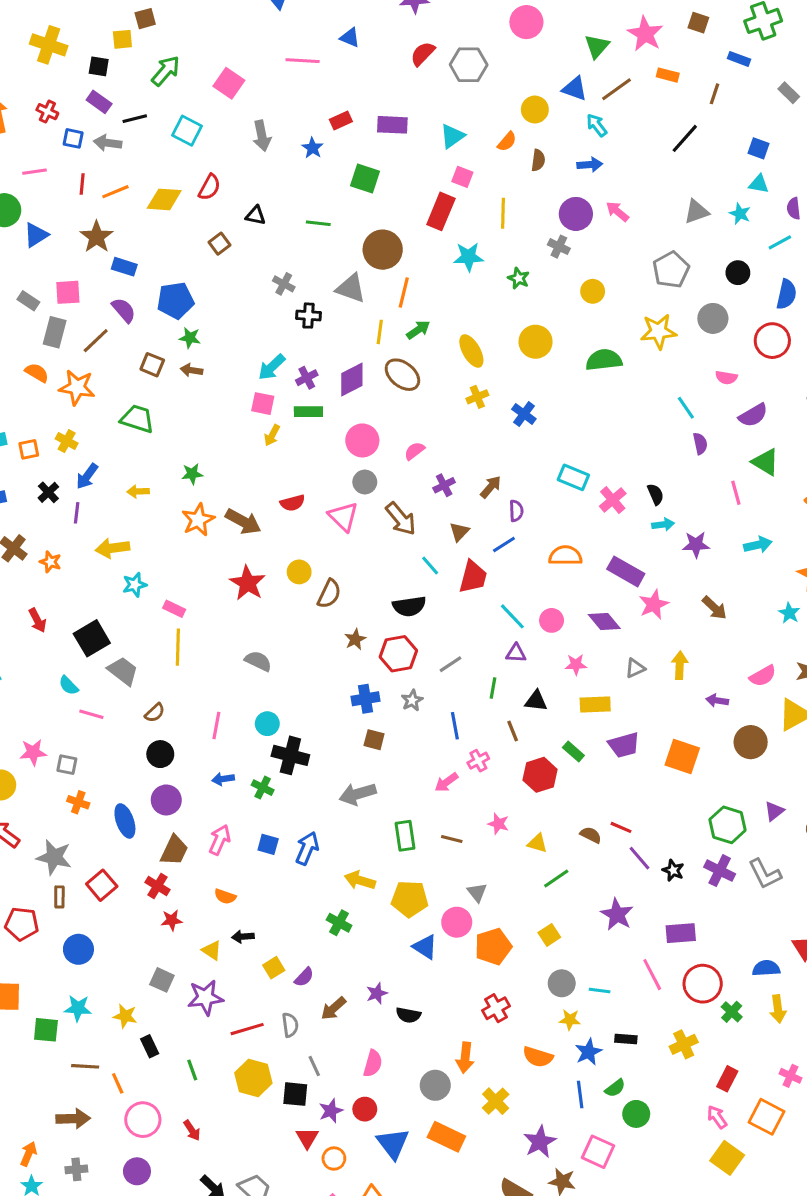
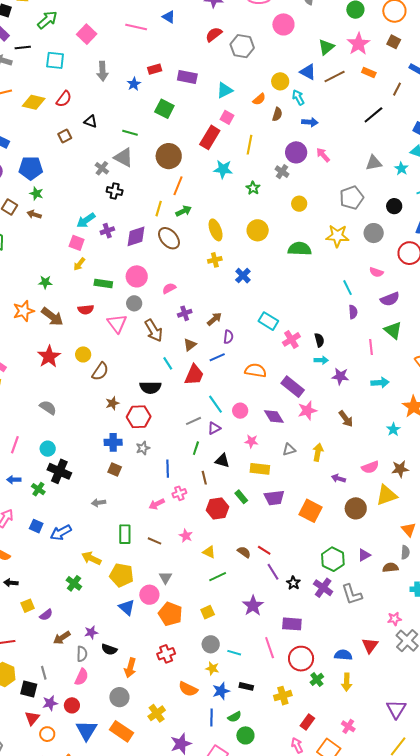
cyan arrow: (597, 125) -> (298, 97), moved
cyan square: (187, 131) -> (55, 60), turned -30
gray triangle: (351, 288) -> (124, 157), moved
green rectangle: (308, 412) -> (103, 284), moved
green star: (192, 474) -> (45, 282), moved
purple triangle: (516, 653) -> (214, 428), turned -40
gray line: (450, 664) -> (194, 421), moved
gray arrow: (358, 794) -> (99, 503), size x0.6
blue arrow: (307, 848) -> (61, 533), turned -150
orange pentagon: (493, 947) -> (170, 614), turned 30
gray semicircle: (290, 1025) -> (82, 654), moved
orange arrow: (465, 1058) -> (130, 668), moved

